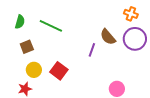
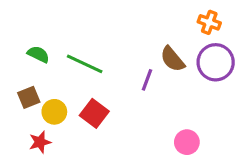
green semicircle: (20, 22) -> (38, 54), moved, turned -80
green line: (51, 26) -> (85, 64), moved
brown square: (27, 47) -> (29, 97), moved

